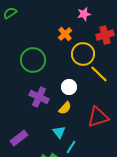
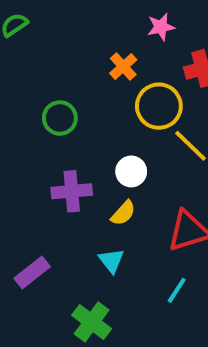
green circle: (33, 60) -> (60, 118), size x0.7
purple cross: (39, 97) -> (72, 191), turned -30
cyan line: (71, 147) -> (177, 290), moved

